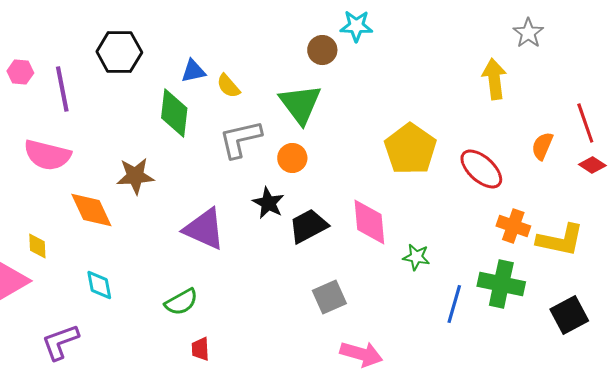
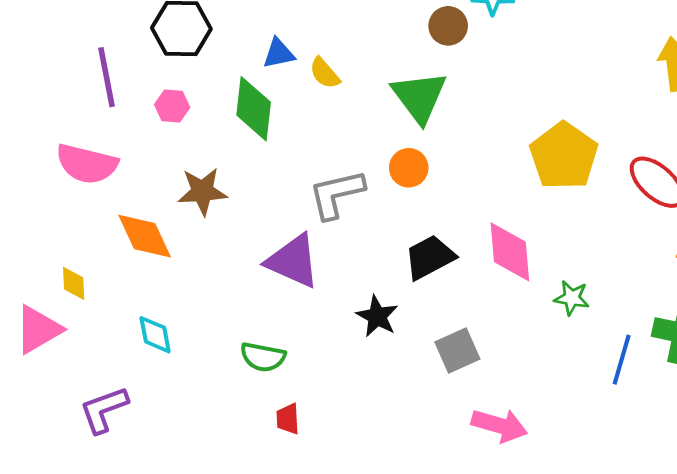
pink hexagon: (20, 72) -> (172, 106), moved
gray L-shape: (240, 139) -> (336, 194), moved
black star: (268, 203) -> (377, 316), moved
green semicircle: (181, 302) -> (263, 357), turned 40

